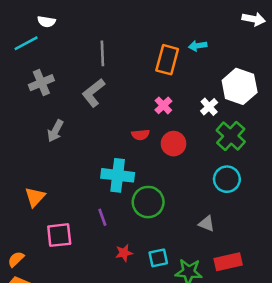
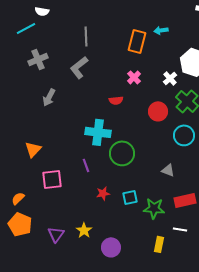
red circle: (174, 144) -> (158, 111), moved

